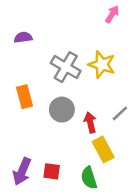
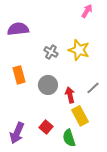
purple semicircle: (23, 37) -> (18, 29), size x1.5
gray cross: (66, 67) -> (51, 52), size x0.6
red square: (52, 171) -> (46, 127), moved, turned 32

